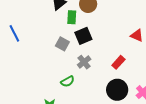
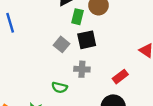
gray cross: (84, 62) -> (82, 69), turned 32
green semicircle: (68, 81) -> (60, 87), turned 32

